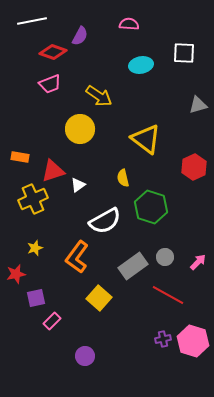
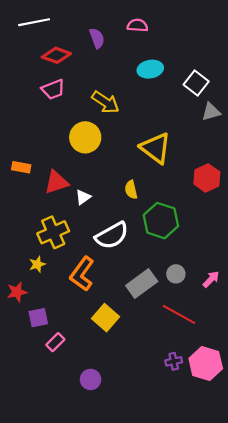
purple semicircle: (80, 36) -> (97, 38), moved, turned -48
white square: (184, 53) -> (196, 83), moved, turned 35
yellow cross: (33, 199) -> (53, 232), moved

